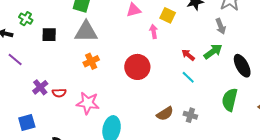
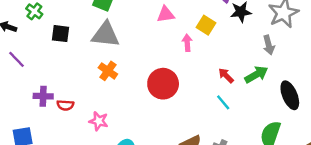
orange cross: (91, 61) -> (108, 71), turned -35
purple cross: (40, 87) -> (43, 96), turned 35
pink star: (88, 103) -> (99, 121), size x0.7

